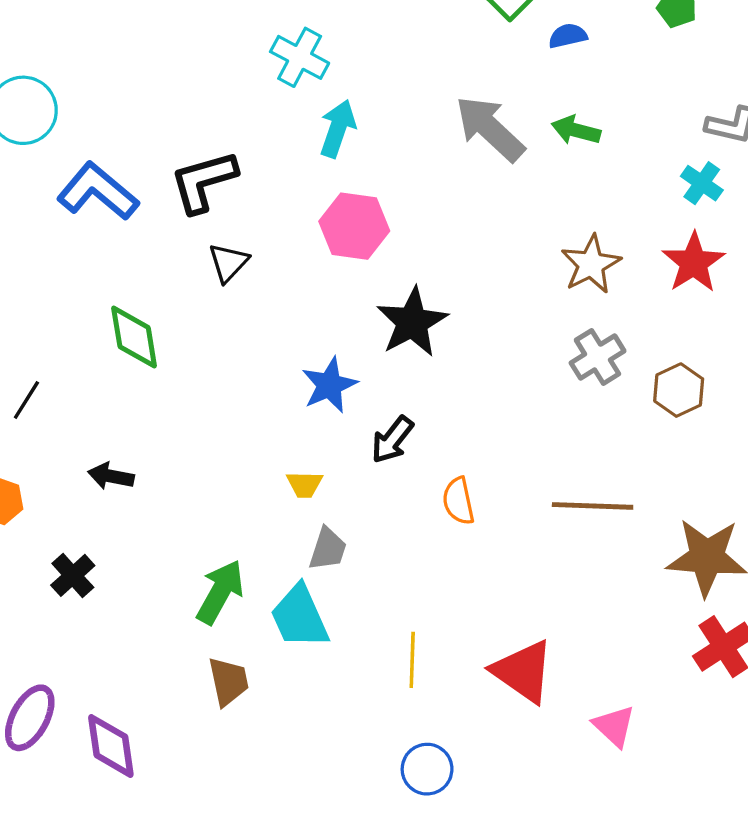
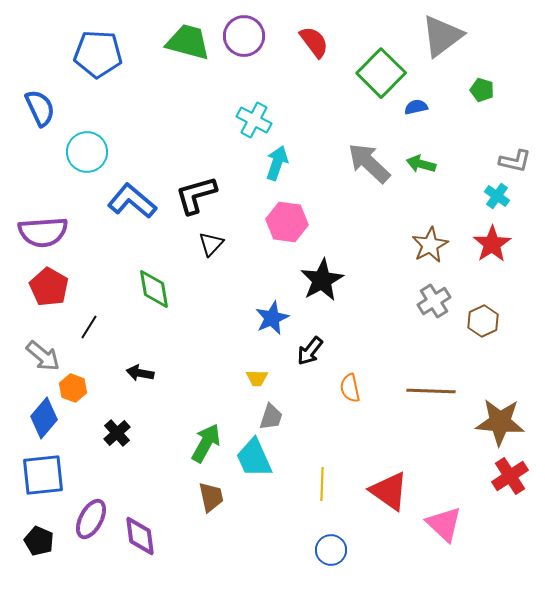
pink triangle: (614, 726) -> (444, 524), size x1.4

